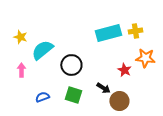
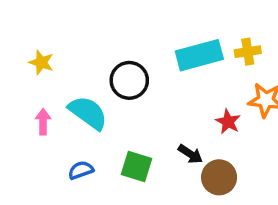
cyan semicircle: (42, 50) -> (88, 113), moved, turned 75
black circle: (71, 65) -> (129, 80), moved

